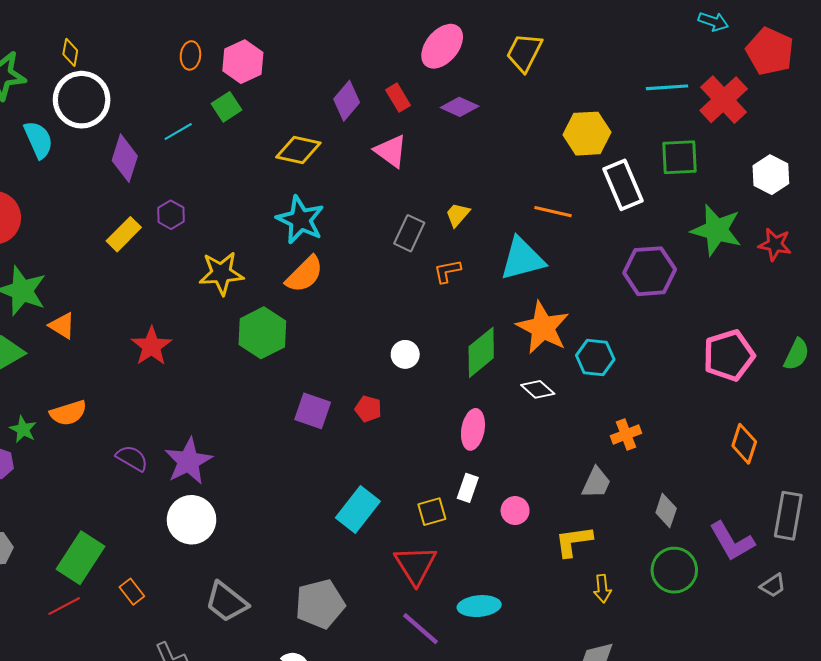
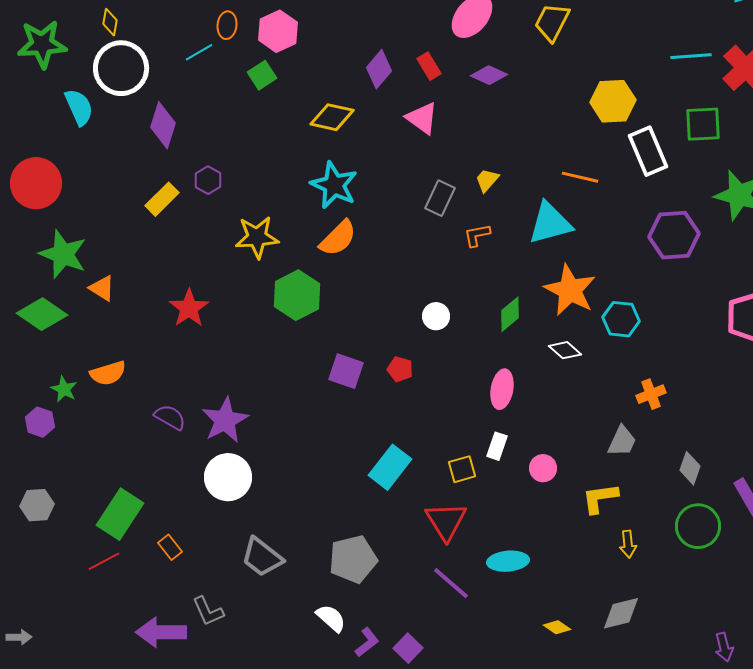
cyan line: (178, 131) -> (199, 52), moved
green diamond: (481, 352) -> (510, 314), size x0.7

